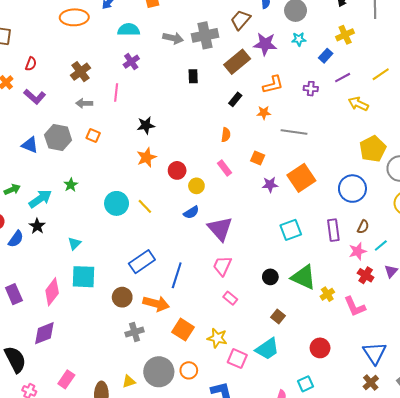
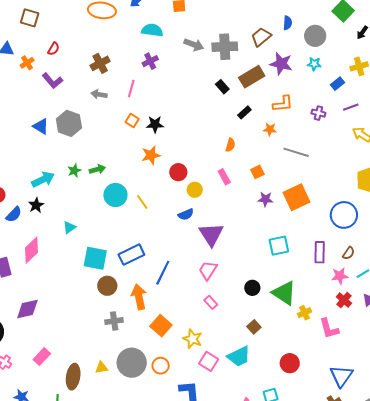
black rectangle: (193, 76) -> (222, 87), moved, turned -48
orange square: (93, 136) -> (132, 121), moved
orange square: (258, 158) -> (257, 172), turned 32
green arrow: (12, 190) -> (97, 169), moved
cyan square: (84, 277) -> (95, 258), moved
pink diamond: (52, 292) -> (32, 250), moved
orange arrow: (156, 304) -> (139, 297), turned -125

